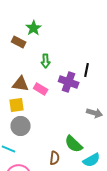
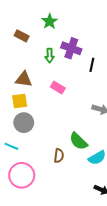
green star: (34, 28) -> (50, 21), moved
purple cross: (69, 82) -> (71, 48), moved
pink rectangle: (41, 89) -> (58, 88), moved

